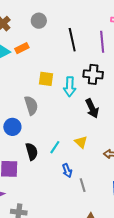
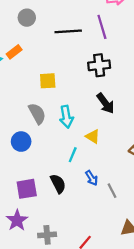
black line: (72, 40) -> (68, 31), turned -70
cyan arrow: (70, 87) -> (66, 117), moved
yellow triangle: (81, 142) -> (93, 136), moved
black semicircle: (32, 151) -> (58, 184), moved

